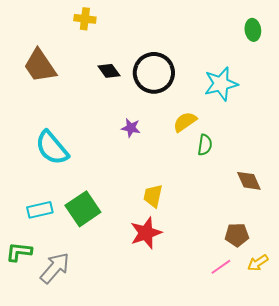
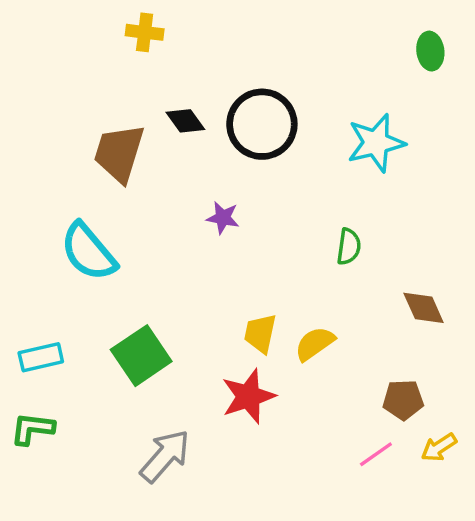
brown trapezoid: (40, 66) -> (119, 153), moved, turned 51
yellow semicircle: (185, 122) -> (315, 344), moved
cyan rectangle: (40, 210) -> (41, 357), moved
gray arrow: (55, 268) -> (165, 456), moved

